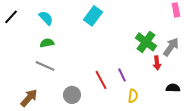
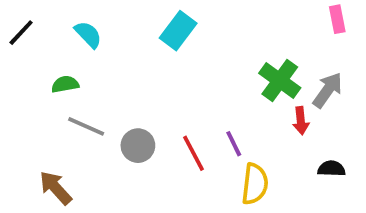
green semicircle: (47, 43) -> (65, 84), moved
gray circle: (72, 95) -> (138, 146), moved
yellow semicircle: (133, 96) -> (255, 184), size x1.5
brown arrow: (29, 98) -> (56, 188), turned -84

